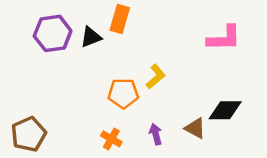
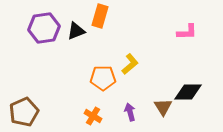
pink L-shape: (224, 38) -> (187, 32), size x0.7
brown triangle: (195, 128) -> (163, 107), turned 30

